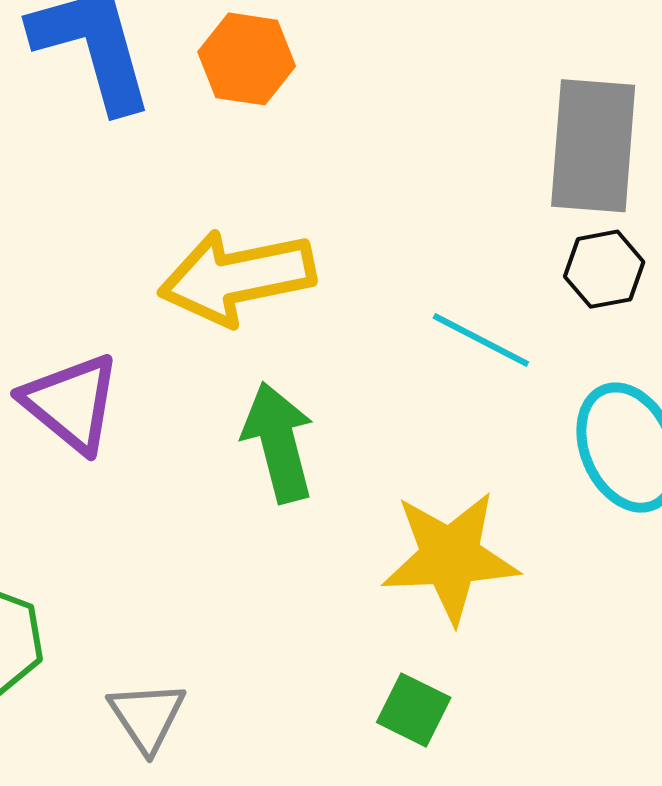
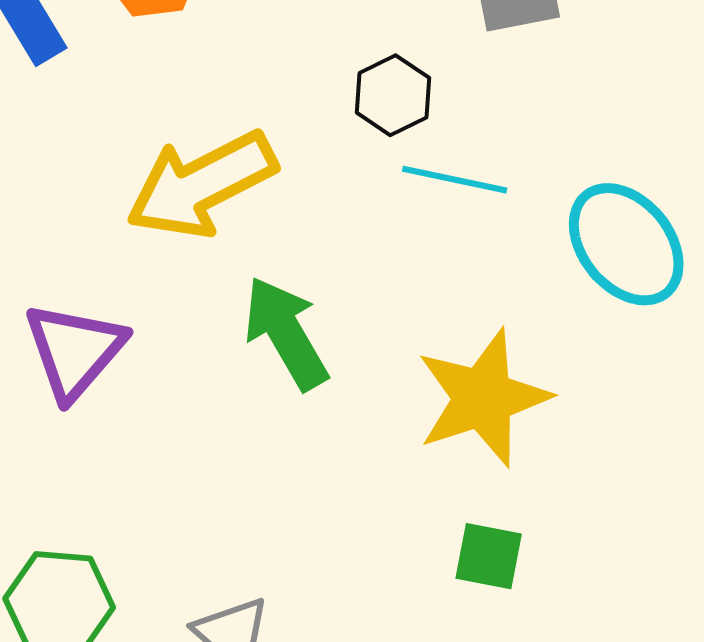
black hexagon: (604, 269) -> (393, 95), moved
purple triangle: (71, 403) -> (75, 351), turned 47

